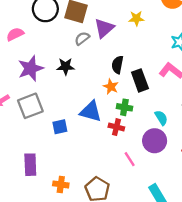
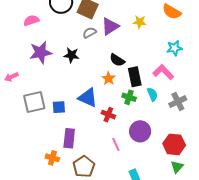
black semicircle: (118, 65) -> (117, 60), turned -77
gray square: (30, 106) -> (34, 102), moved
green cross: (124, 107) -> (129, 97), moved
cyan semicircle: (161, 118) -> (152, 94), moved
purple rectangle: (30, 165) -> (69, 138), moved

